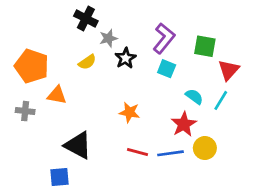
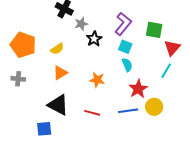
yellow semicircle: (87, 62) -> (57, 49), moved
orange triangle: (57, 95) -> (60, 73), moved, turned -42
cyan semicircle: (194, 96) -> (127, 65), moved, turned 32
red line: (137, 152) -> (92, 113), moved

